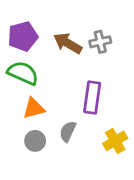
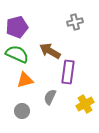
gray cross: (100, 42) -> (75, 22), moved
brown arrow: (68, 43) -> (50, 51), moved
gray circle: (35, 141) -> (22, 111), moved

